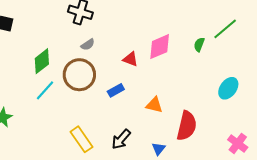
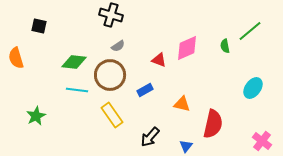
green semicircle: (199, 45) -> (225, 46), turned -32
green diamond: (42, 61) -> (74, 62), turned 45
cyan line: (45, 90) -> (77, 90), turned 55
yellow rectangle: (81, 139) -> (112, 115), moved

